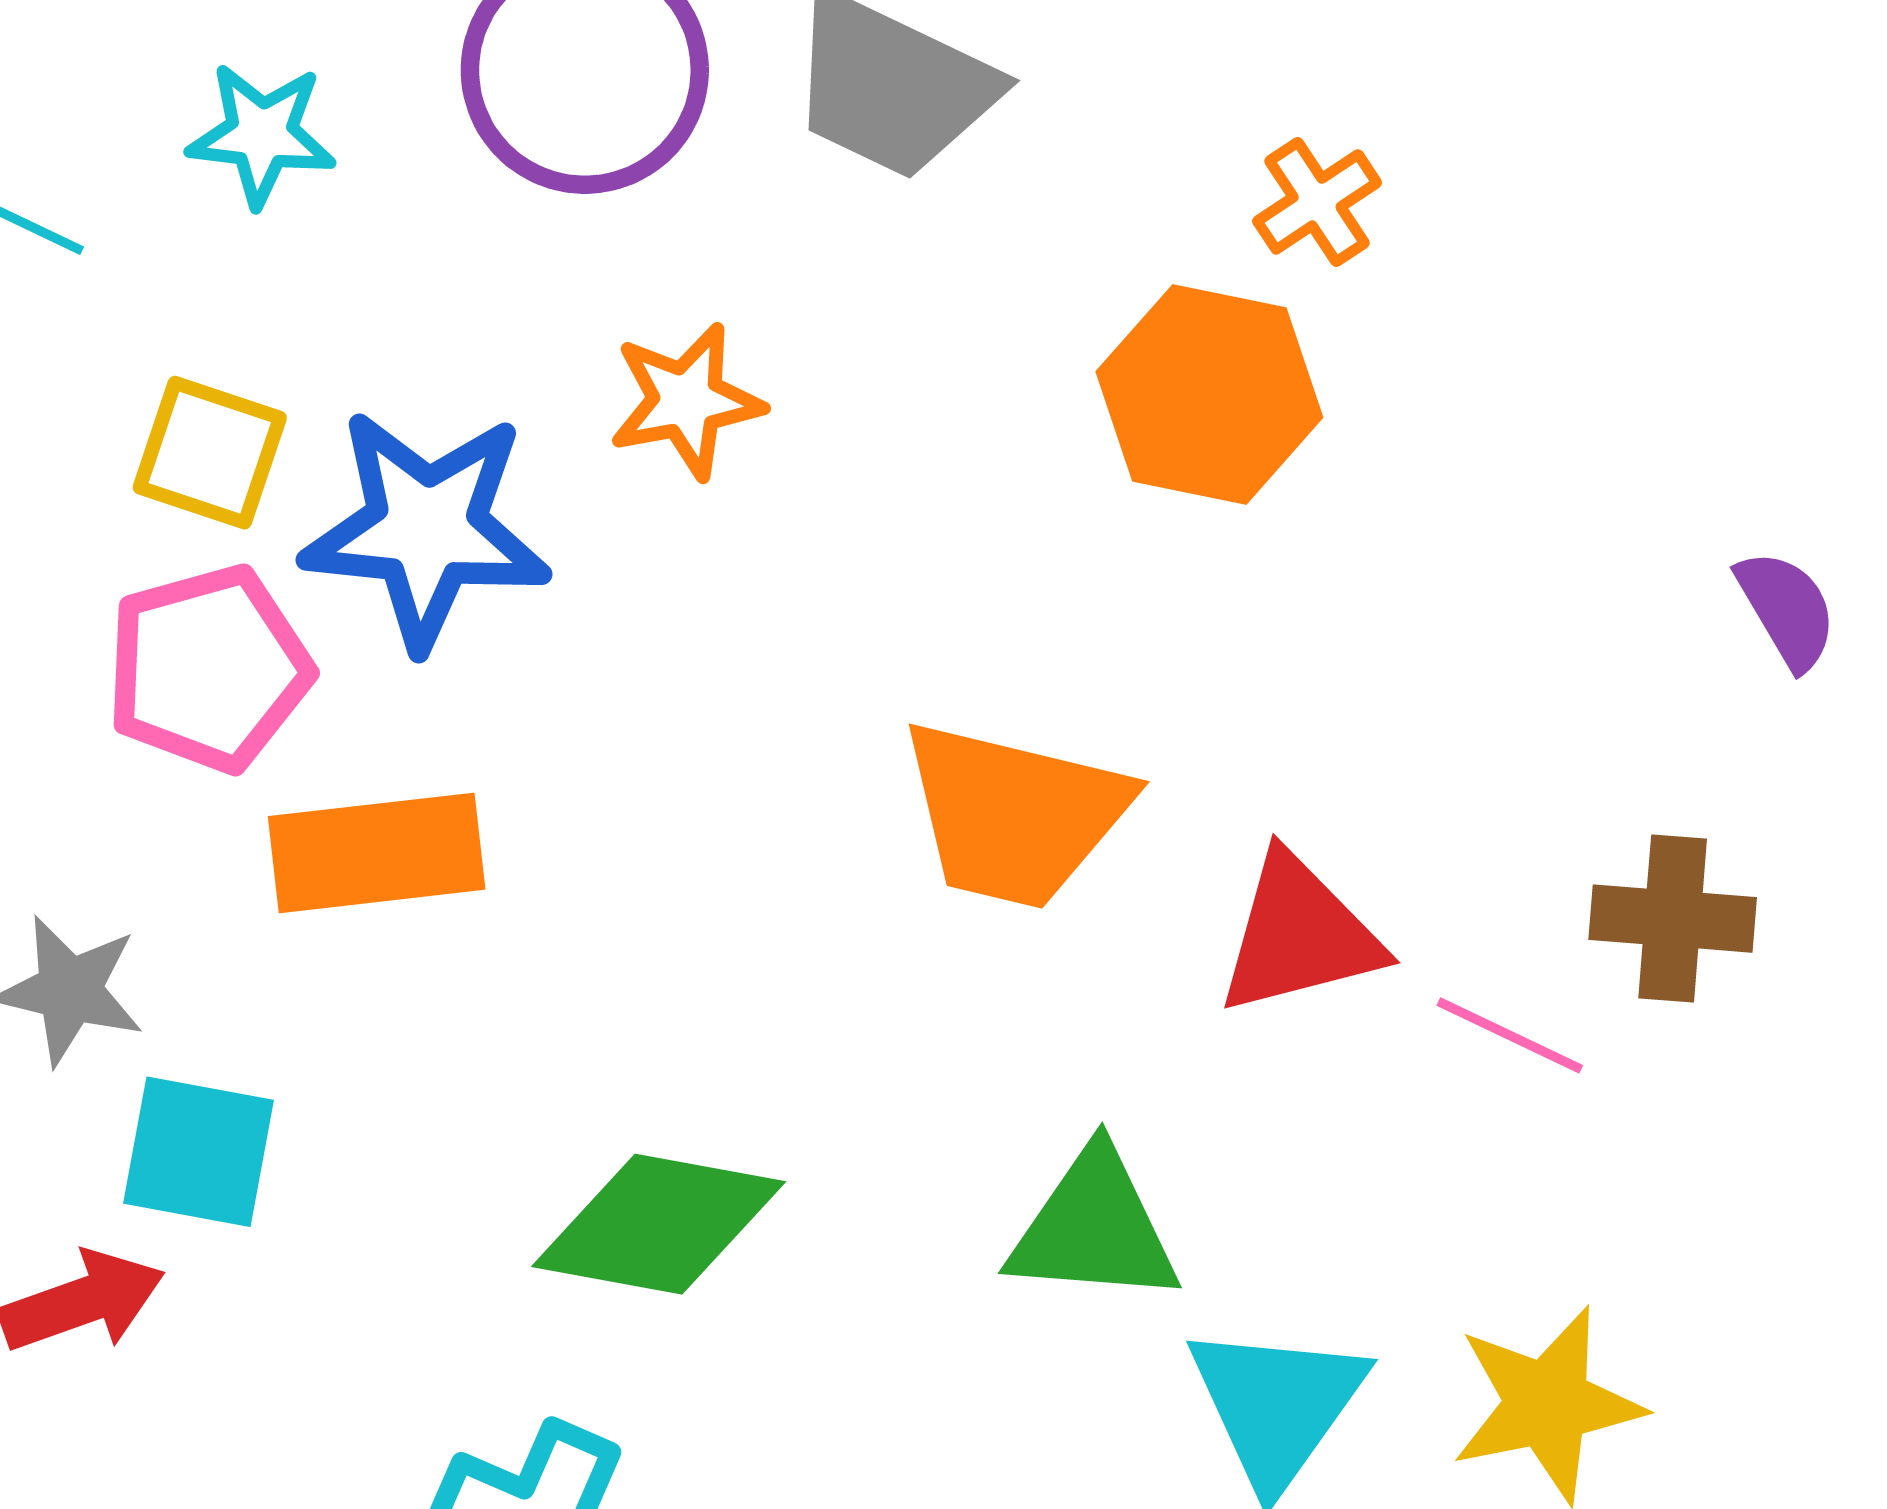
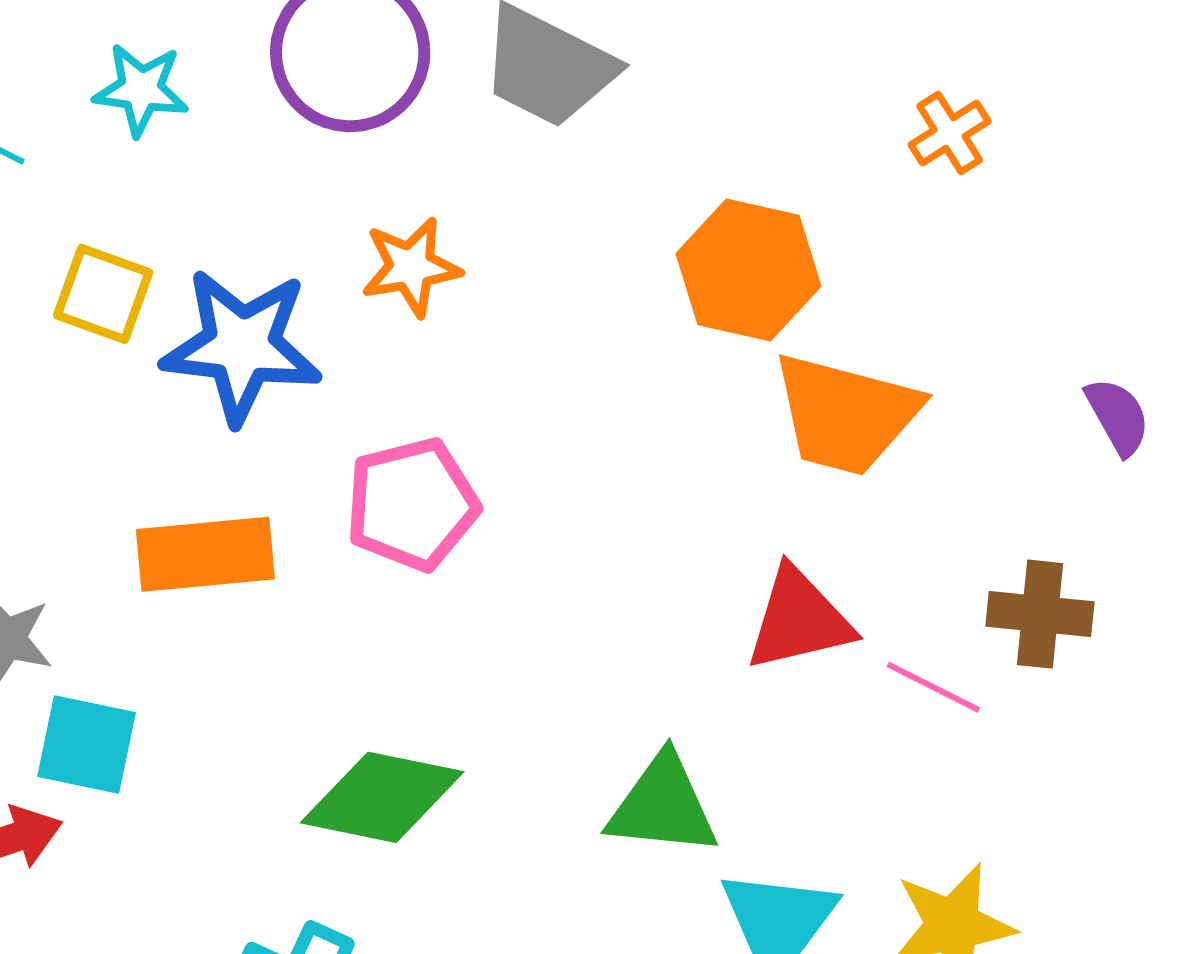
orange cross: (1317, 202) -> (950, 133), moved
pink pentagon: (208, 669) -> (412, 504), moved
orange trapezoid: (1014, 814) -> (846, 414), moved

